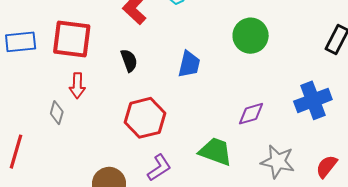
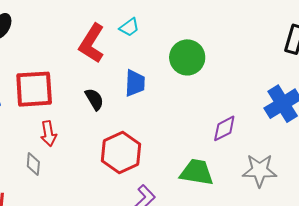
green circle: (251, 36) -> (187, 57), moved
blue trapezoid: (189, 64) -> (135, 83), moved

